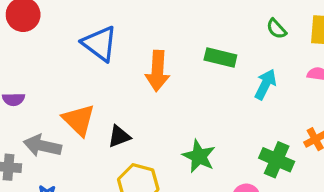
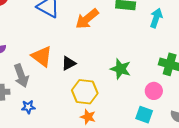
orange arrow: (157, 71) -> (87, 19), turned 55
gray arrow: (42, 146) -> (21, 76), turned -115

